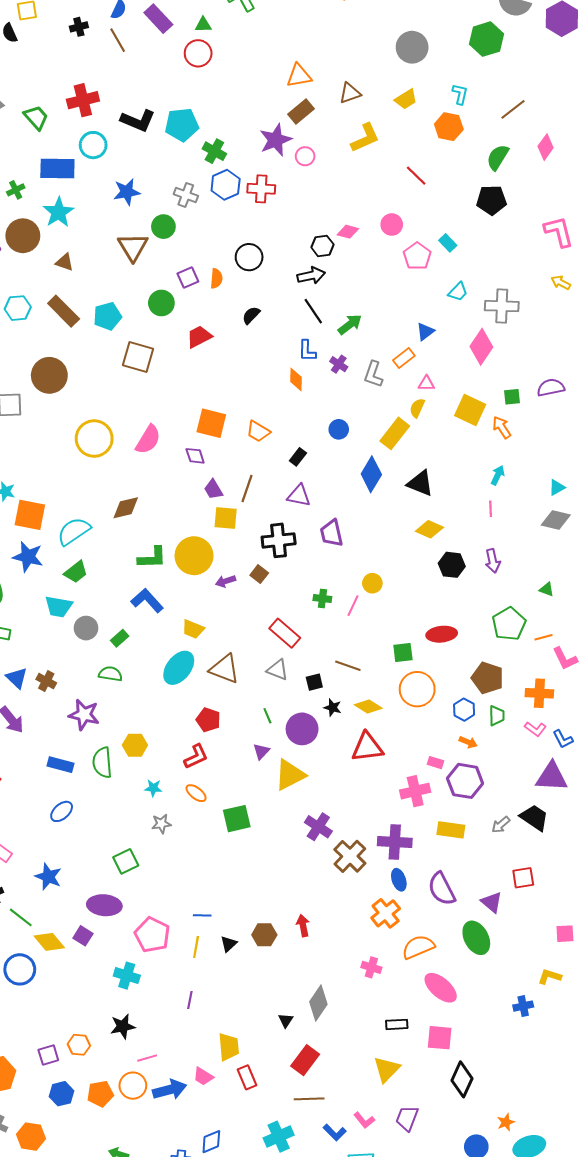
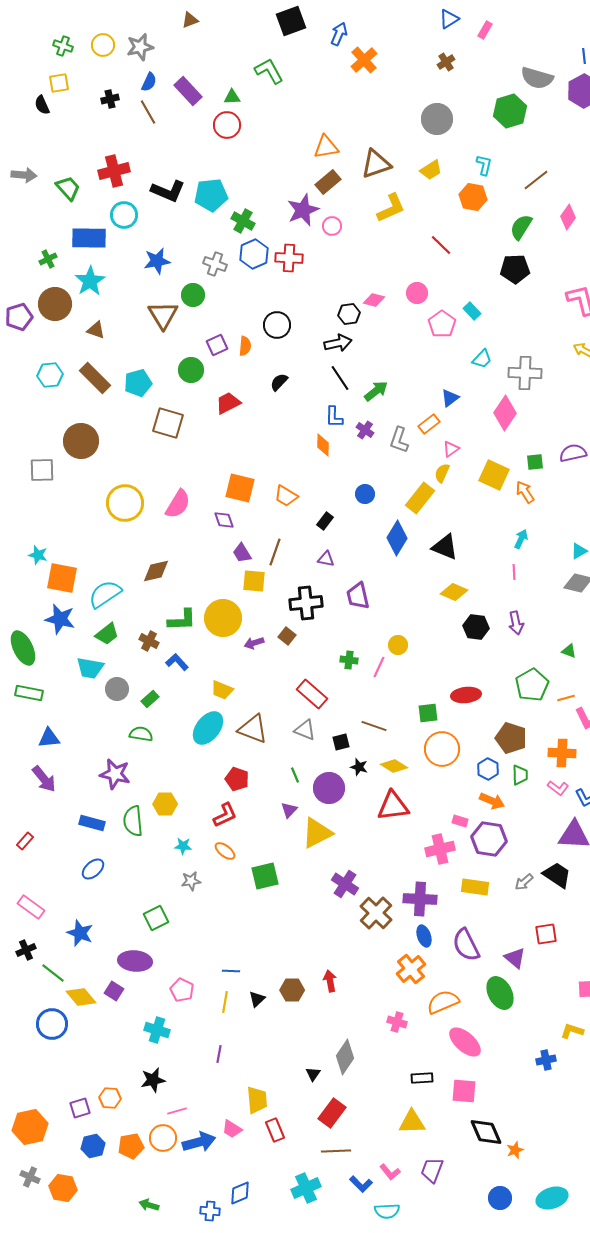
brown triangle: (350, 93) -> (376, 164), size x1.4
pink triangle: (426, 383) -> (451, 449), turned -36
purple triangle: (299, 496) -> (326, 559), size x0.7
blue L-shape: (147, 601) -> (177, 662), size x0.7
blue triangle: (17, 678) -> (49, 738), turned -50
brown cross: (46, 681) -> (149, 641), moved
orange arrow: (468, 742) -> (492, 801), size x1.4
pink pentagon: (152, 935) -> (182, 990), size x0.7
yellow triangle: (387, 1069) -> (412, 1122), turned 44
black diamond: (462, 1079) -> (486, 1132), turned -48
orange star: (506, 1122) -> (515, 1150), moved

